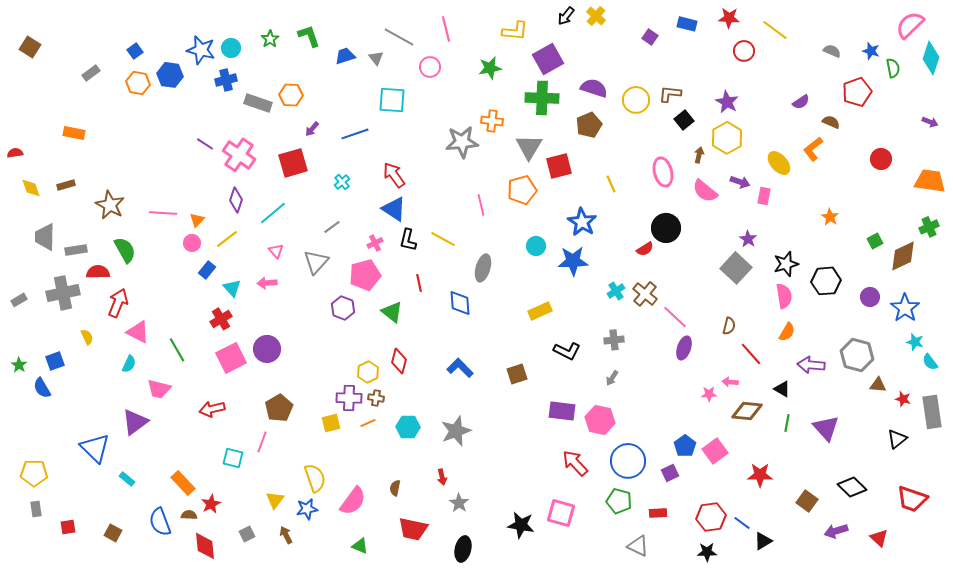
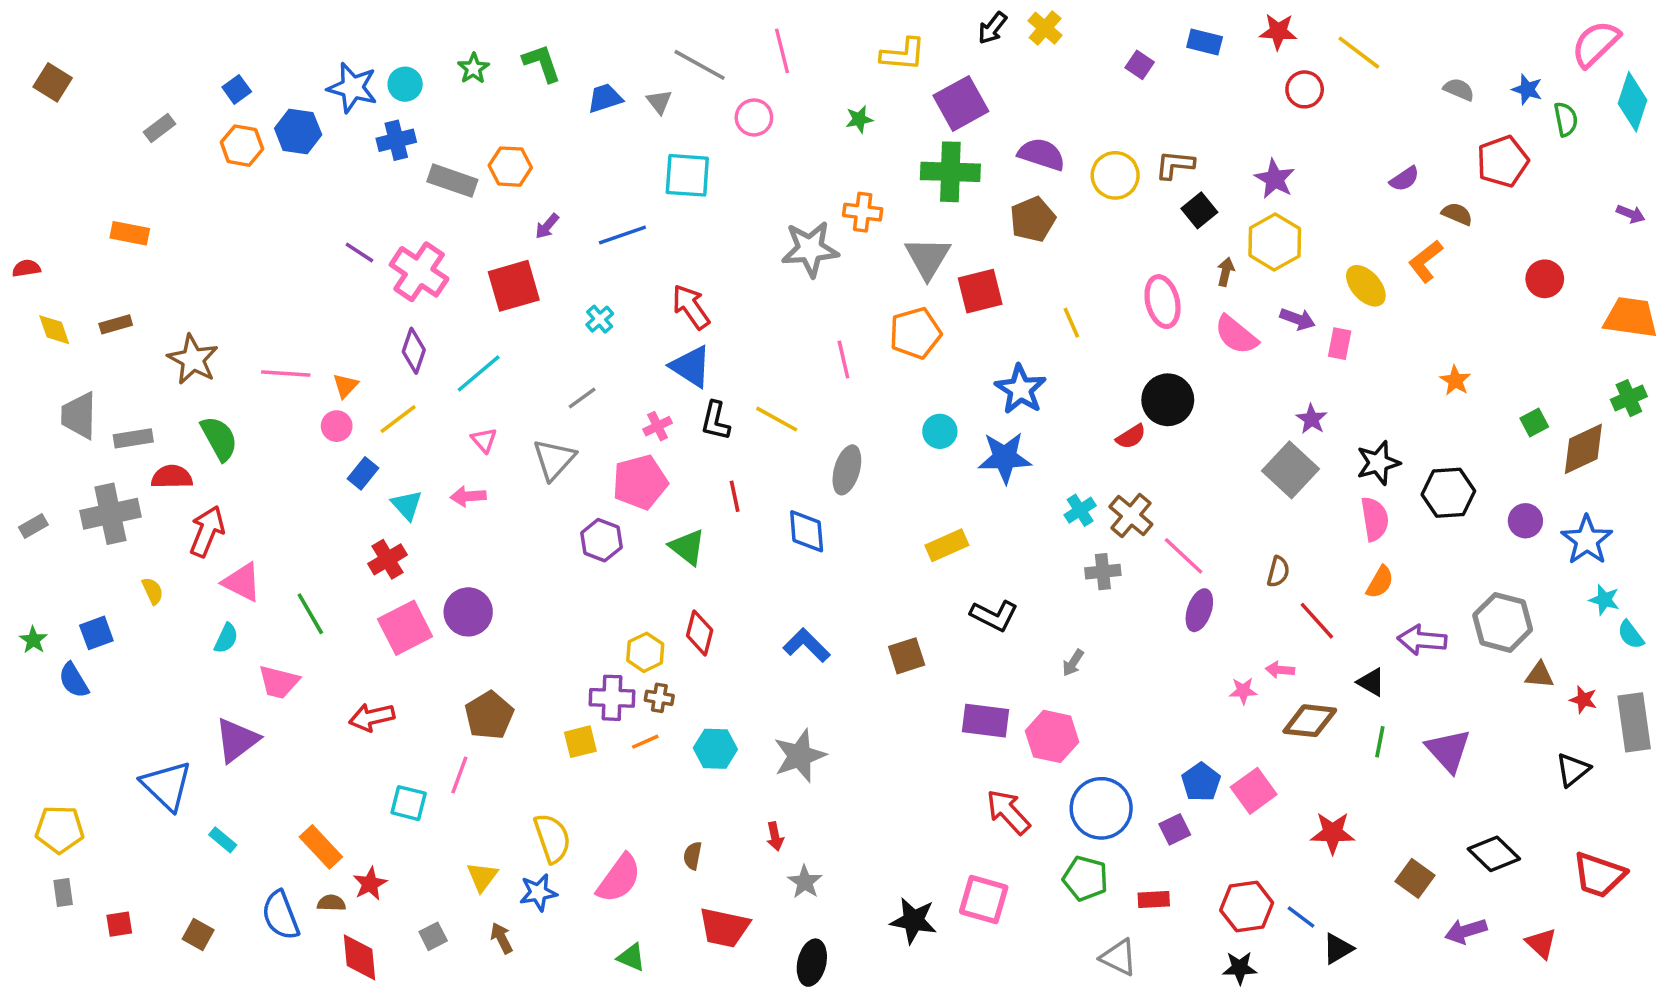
green star: (490, 68) -> (859, 119), size x0.7
gray cross: (614, 340) -> (1103, 572), moved

